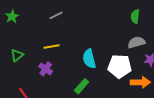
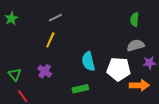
yellow line: (52, 47) -> (50, 40), moved, turned -56
green triangle: (17, 55) -> (15, 74), moved, turned -32
green rectangle: (82, 86) -> (80, 89), turned 35

